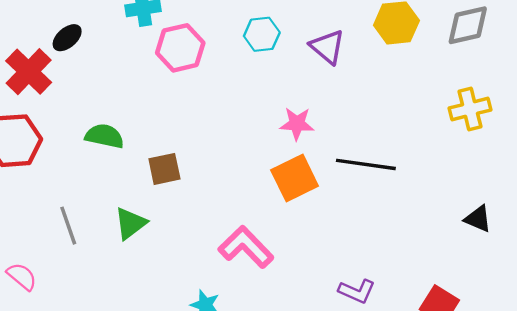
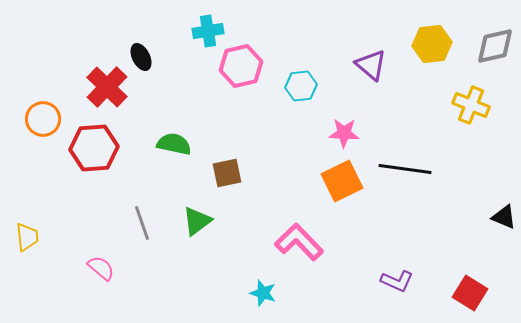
cyan hexagon: (262, 34) -> (301, 86), moved
black ellipse: (67, 38) -> (141, 57), turned -76
yellow cross: (470, 109) -> (471, 105), moved, turned 36

